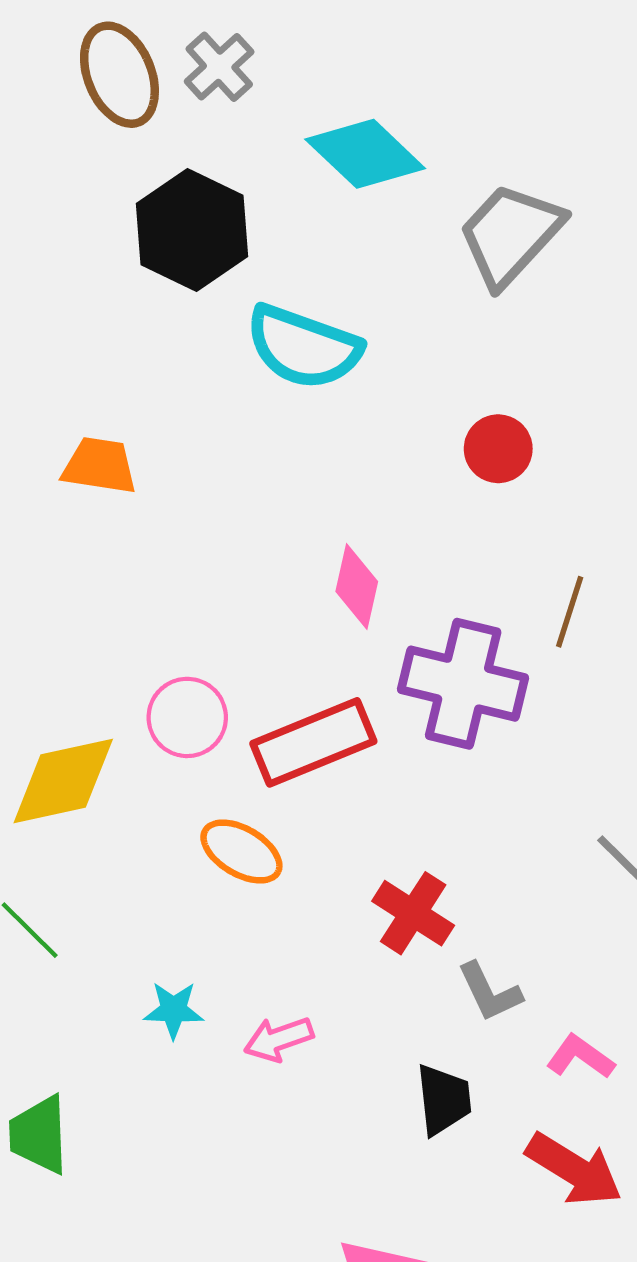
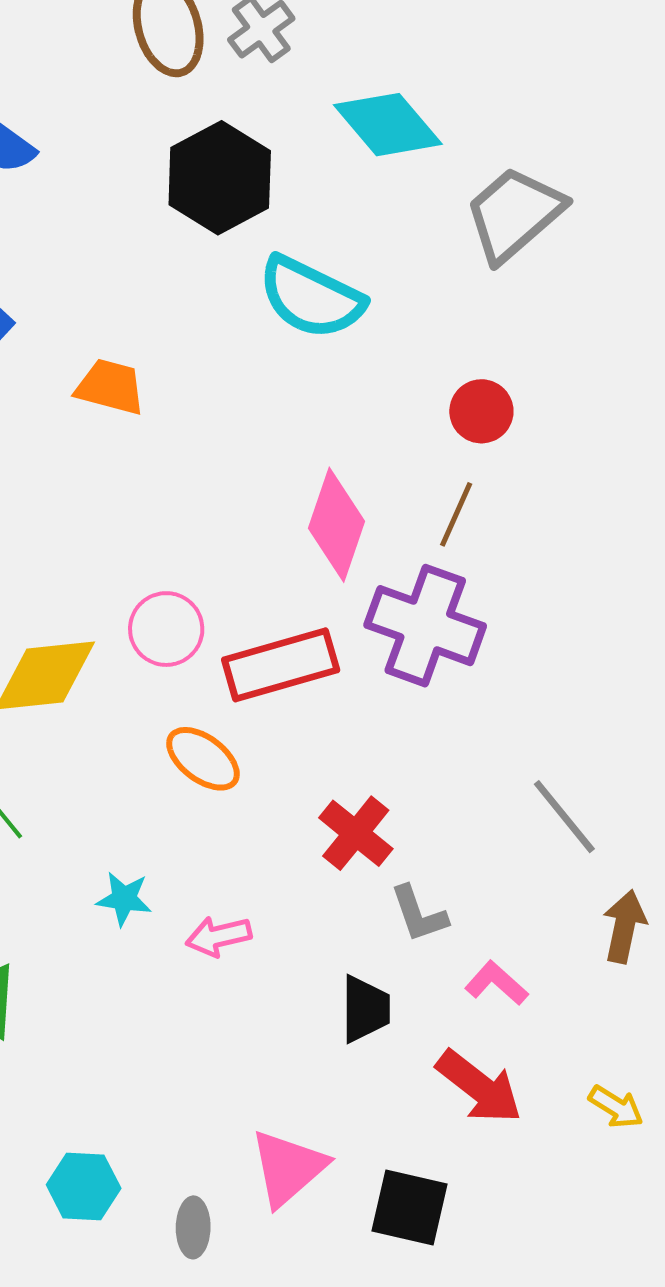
pink diamond: (357, 586) -> (336, 525), size x1.4
brown line: (570, 612) -> (456, 514), moved

